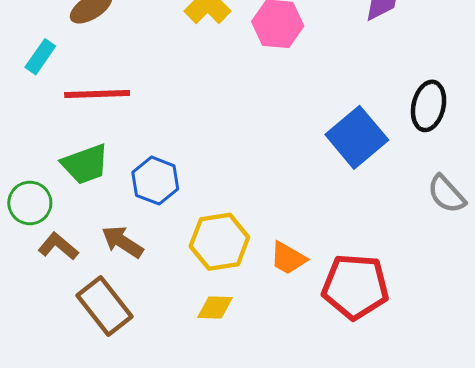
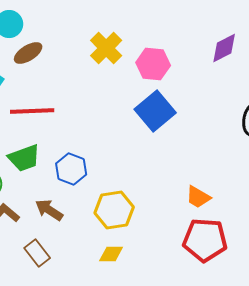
blue square: (357, 137) -> (155, 111), moved
orange trapezoid: (288, 258) -> (198, 197), moved
brown rectangle: (105, 306) -> (37, 253), size x0.7

